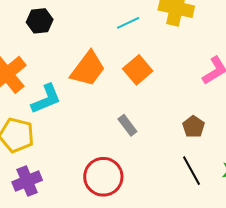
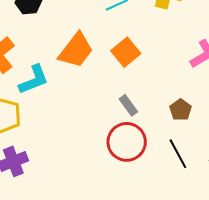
gray rectangle: (127, 125) -> (128, 105), moved
red circle: (103, 177) -> (127, 142), moved

